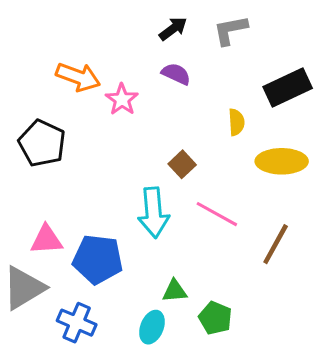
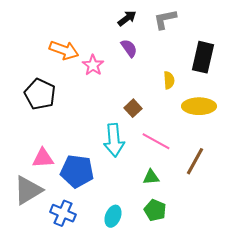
purple semicircle: (176, 74) -> (129, 48), turned 30
black rectangle: (288, 87) -> (203, 57), turned -52
green triangle: (175, 291) -> (151, 177), moved

